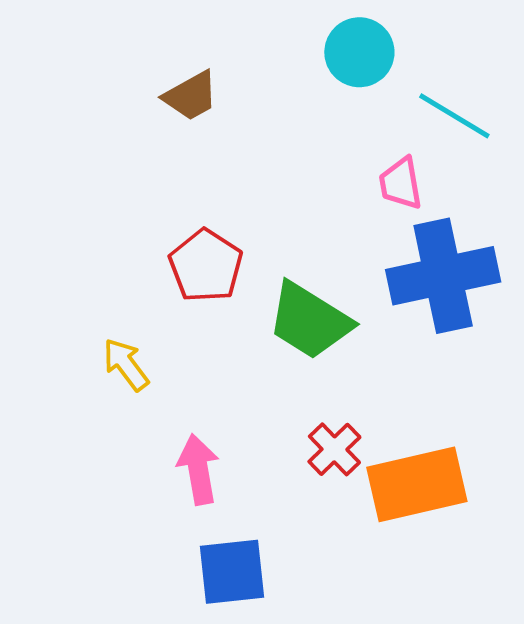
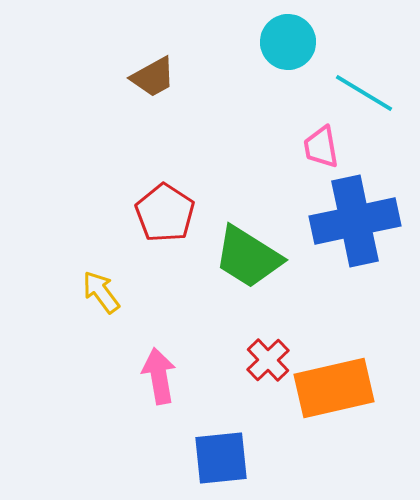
blue square: (232, 572) -> (221, 458), moved

